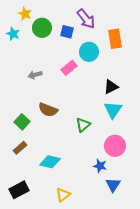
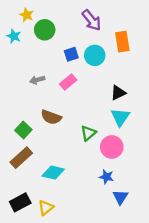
blue square: (67, 32) -> (71, 54), moved, turned -32
pink rectangle: (69, 68) -> (68, 82), moved
pink circle: (115, 146) -> (112, 147), moved
brown rectangle: (20, 148) -> (21, 158), size x1.5
yellow triangle: (63, 195) -> (46, 208), moved

